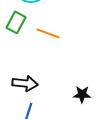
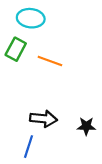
black arrow: (25, 83) -> (44, 119), moved

